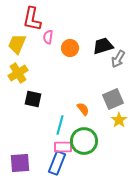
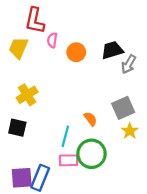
yellow cross: (18, 73) -> (27, 95), moved
black square: (33, 99) -> (17, 128), moved
blue rectangle: (57, 163) -> (40, 178), moved

